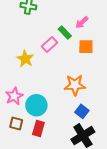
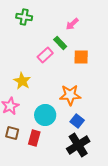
pink arrow: (82, 22) -> (72, 24), moved
yellow star: (25, 59) -> (22, 81), moved
cyan circle: (36, 105) -> (45, 115), moved

